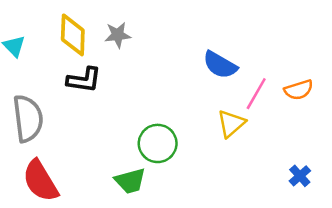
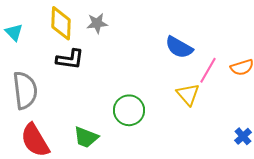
yellow triangle: (231, 123) -> (188, 94), turned -30
green trapezoid: (130, 181) -> (86, 137), moved, turned 36

